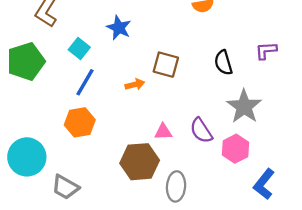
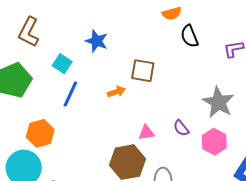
black semicircle: (223, 63) -> (189, 36), moved
orange hexagon: (80, 122) -> (40, 133), moved
purple semicircle: (201, 131) -> (181, 128), size x0.7

